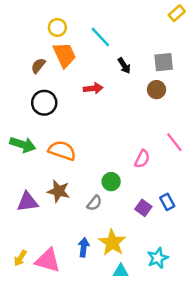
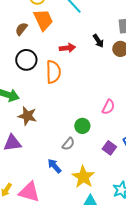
black arrow: (124, 66) -> (98, 41), moved
orange semicircle: (62, 151) -> (53, 72), moved, turned 70
brown star: (59, 191) -> (27, 116), moved
blue arrow: (84, 247) -> (54, 166), moved, turned -49

